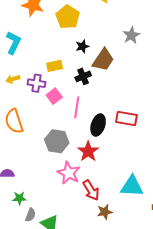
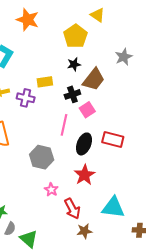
yellow pentagon: (68, 17) -> (76, 36), moved
pink square: (54, 96) -> (87, 110), moved
red star: (88, 151) -> (85, 175), moved
pink star: (69, 173) -> (51, 190), size x0.6

